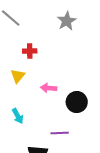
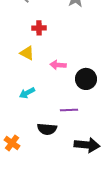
yellow triangle: (18, 76) -> (27, 53), turned -42
cyan arrow: (18, 116) -> (27, 93), turned 91

